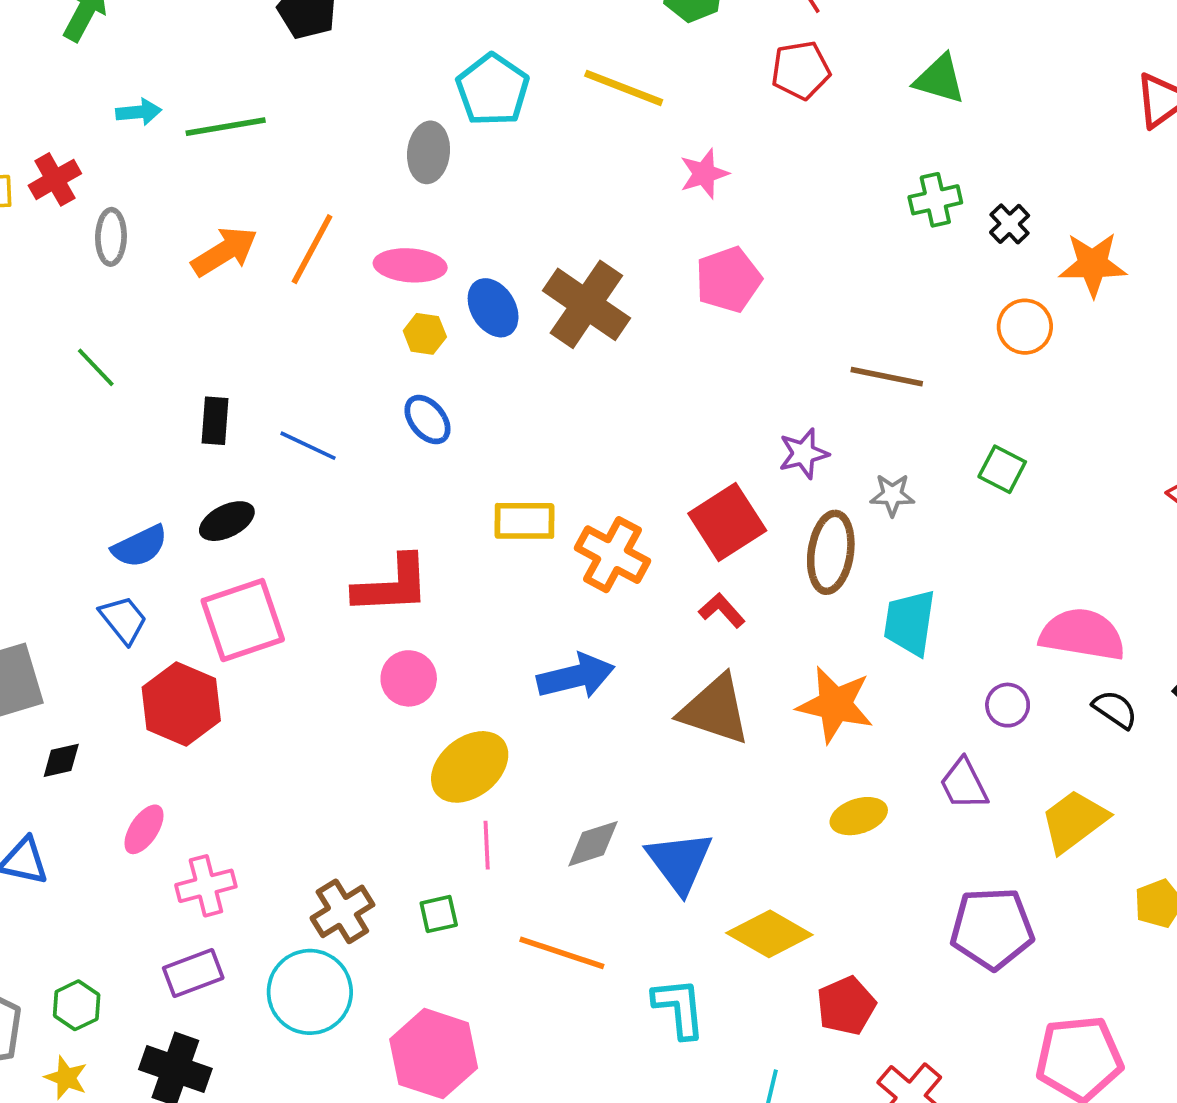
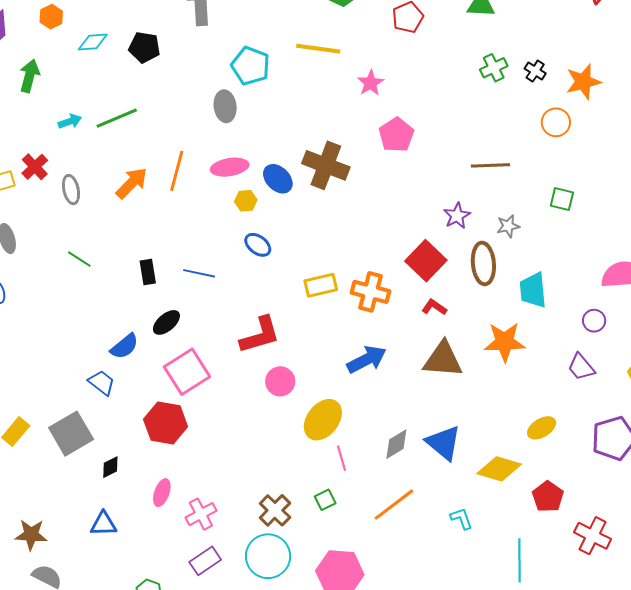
blue trapezoid: (123, 620) -> (102, 383), moved
yellow ellipse: (859, 816) -> (542, 428), moved
orange line: (562, 953) -> (394, 505), turned -42
cyan L-shape: (679, 1008) -> (461, 519), size x0.7

